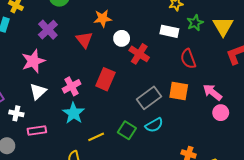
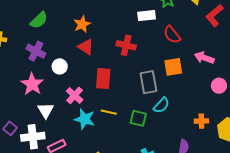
white circle: (122, 38) -> (60, 66), moved
red triangle: (84, 40) -> (86, 47), moved
gray rectangle: (149, 98) -> (148, 82), turned -45
white cross: (16, 113) -> (33, 137), size x1.6
pink circle: (221, 113) -> (219, 86), moved
yellow line: (96, 137) -> (109, 112), moved, turned 56

